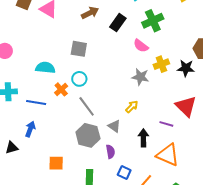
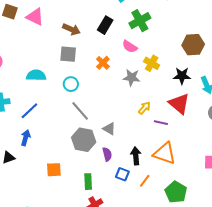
brown arrow: (90, 13) -> (71, 29), moved, turned 54
yellow cross: (161, 64) -> (152, 63), turned -35
black star: (186, 68) -> (182, 76), moved
orange cross: (61, 89) -> (103, 63), moved
blue line: (36, 103) -> (29, 111), turned -48
yellow arrow: (132, 107) -> (144, 108), moved
black arrow: (143, 138) -> (136, 156), moved

